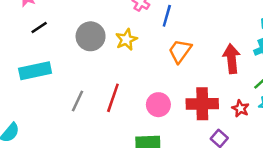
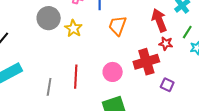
gray circle: (91, 36) -> (49, 18), moved
red star: (240, 108) -> (166, 44), moved

